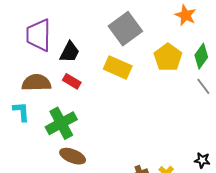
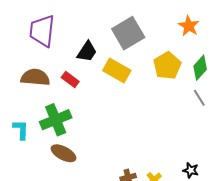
black trapezoid: (70, 52) -> (87, 52), moved
cyan L-shape: (21, 112) -> (21, 130), moved

